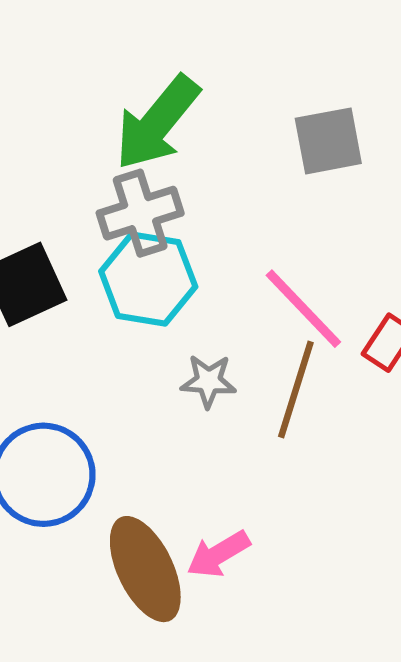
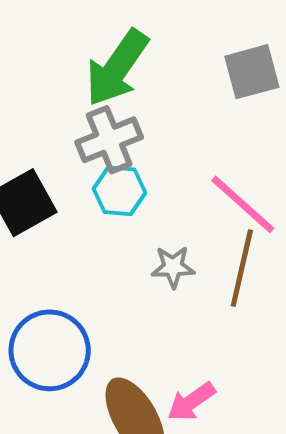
cyan hexagon: (148, 279) -> (120, 191), size x0.7

